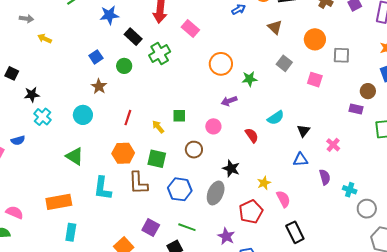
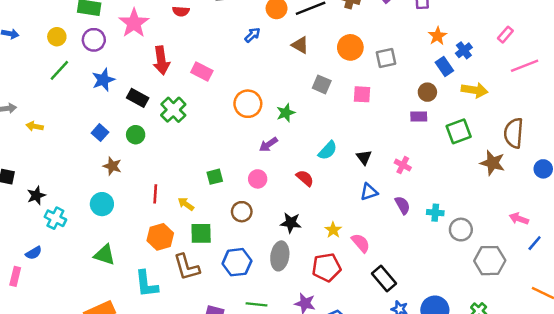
yellow arrow: (158, 127) -> (186, 204), moved
red pentagon: (251, 212) -> (326, 267), turned 30

